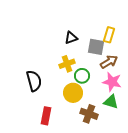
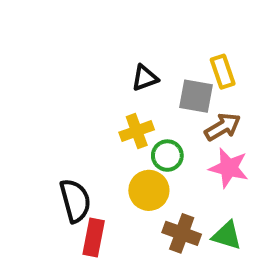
yellow rectangle: (109, 35) -> (223, 72), turned -35
black semicircle: (34, 81) -> (75, 201), moved
green triangle: (111, 102) -> (227, 235), moved

